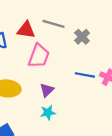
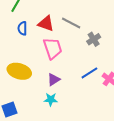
pink trapezoid: (39, 56) -> (53, 48), turned -50
blue line: (85, 75) -> (89, 73), turned -54

